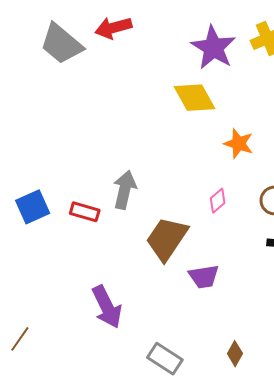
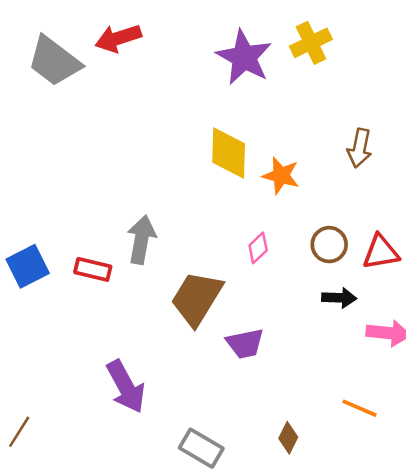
yellow diamond: (194, 98) -> (229, 153), moved, turned 33

